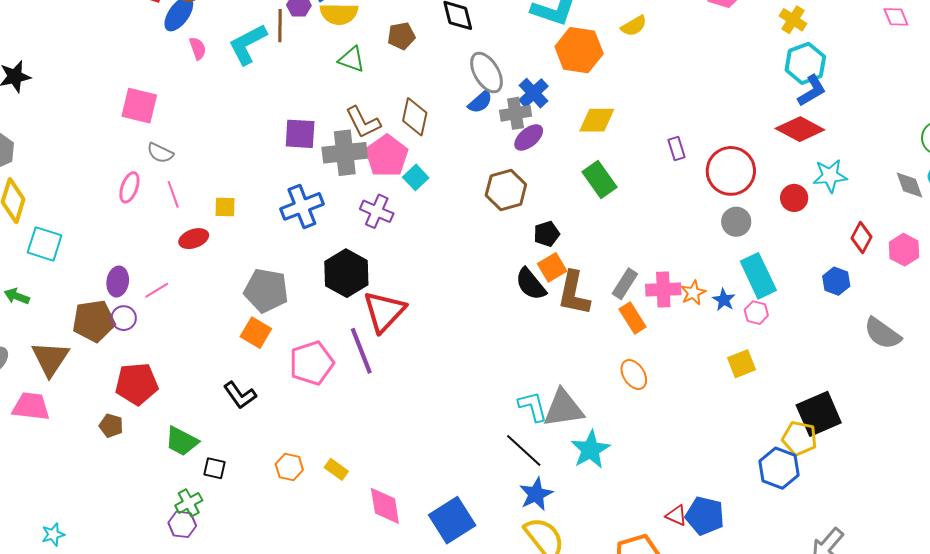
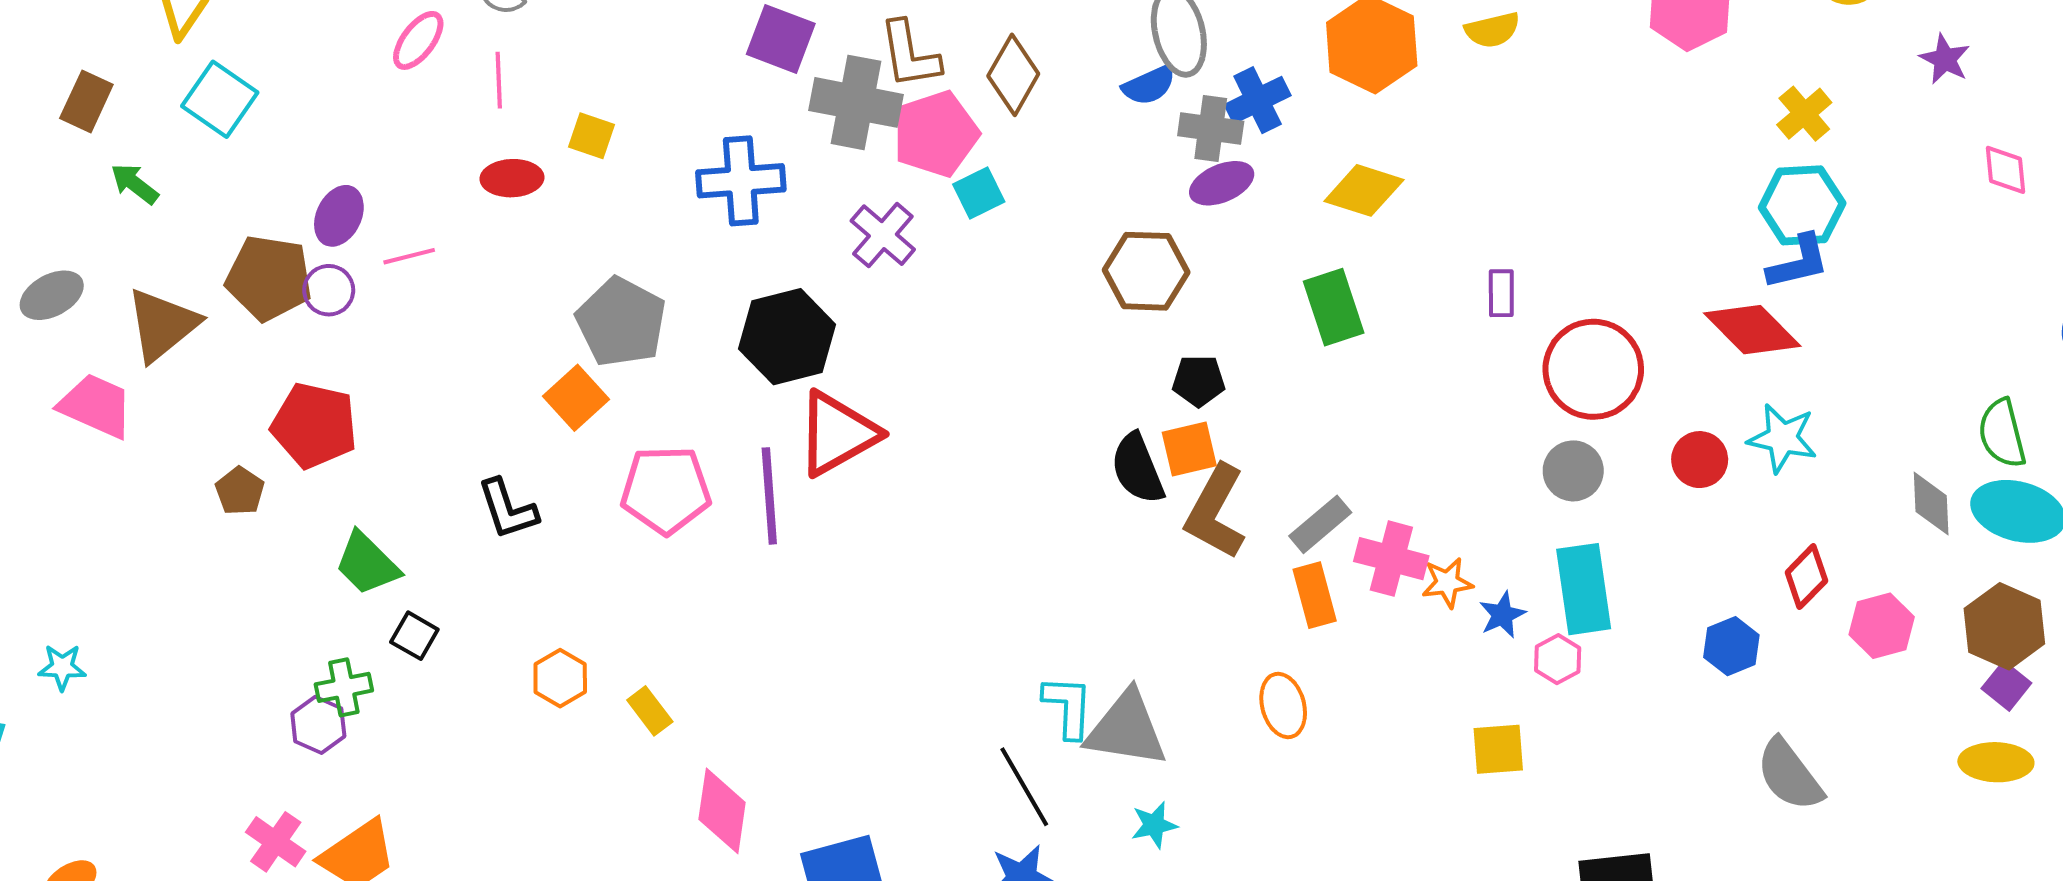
cyan star: (590, 450) -> (1154, 825), size x0.6

